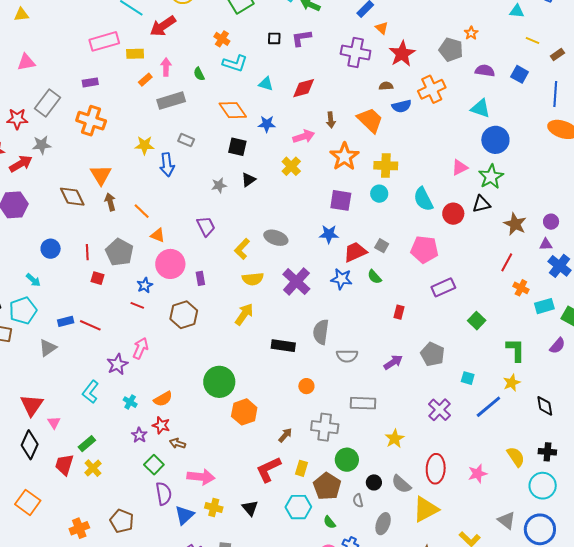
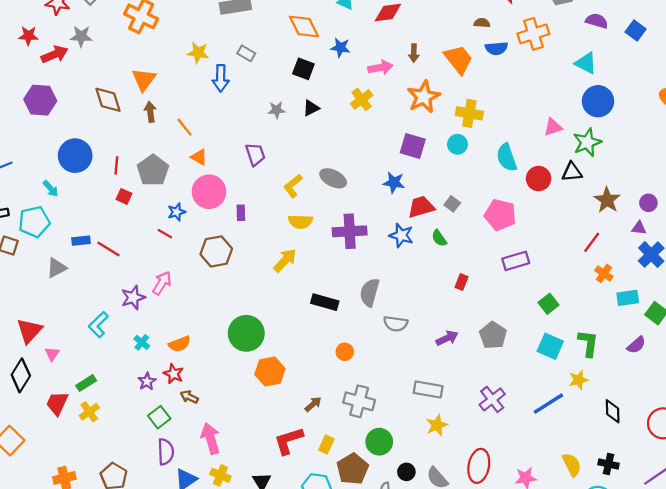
blue circle: (51, 249) -> (75, 156), size x1.5
purple cross: (296, 282) -> (350, 231), turned 36
cyan square: (468, 378) -> (550, 346), moved, size x1.6
gray rectangle: (363, 403) -> (428, 390), moved
pink arrow: (201, 477) -> (211, 438), turned -120

